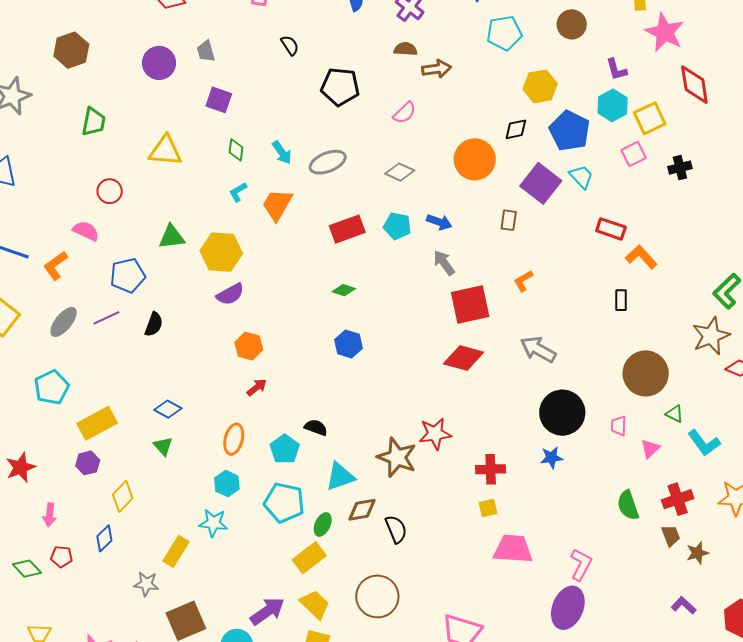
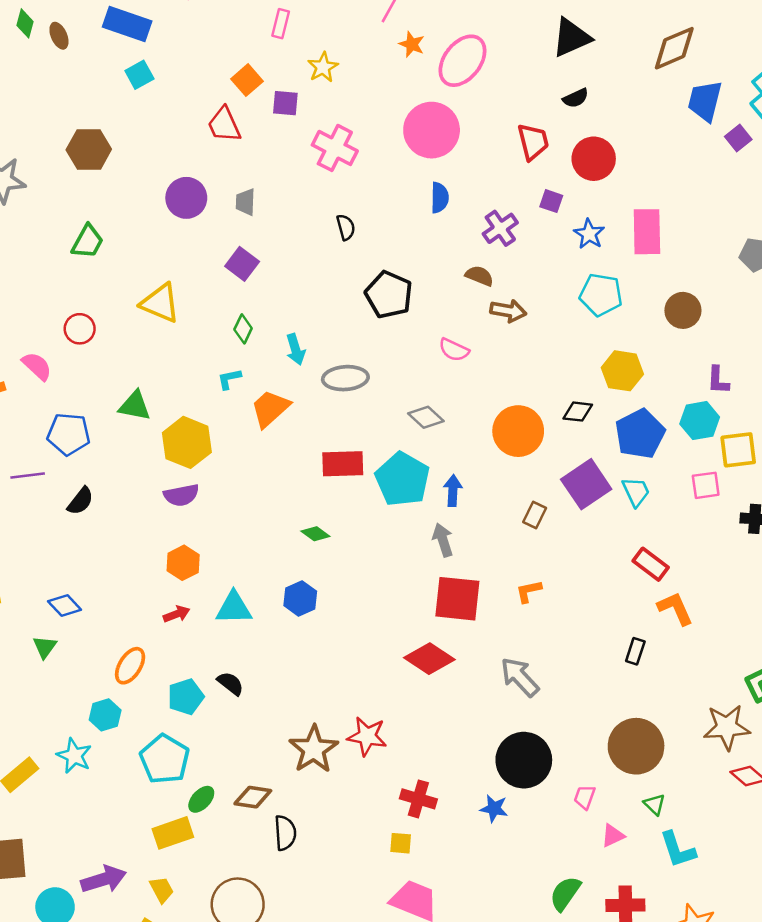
pink semicircle: (404, 113) -> (454, 350), turned 50
blue arrow: (439, 222) -> (453, 491), turned -125
cyan pentagon: (397, 226) -> (402, 479), size x1.6
cyan triangle: (340, 477) -> (234, 608), moved
green semicircle: (628, 505) -> (565, 893), turned 36
yellow trapezoid: (315, 604) -> (162, 890), size x0.7

